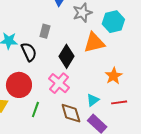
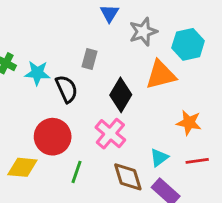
orange star: (114, 76) -> (189, 123), turned -30

